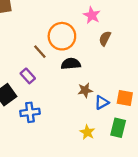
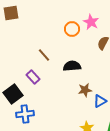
orange circle: (62, 36) -> (72, 29), moved, size x0.6
blue cross: (30, 112) -> (25, 114), moved

